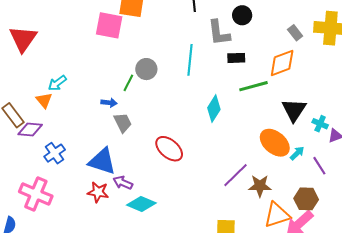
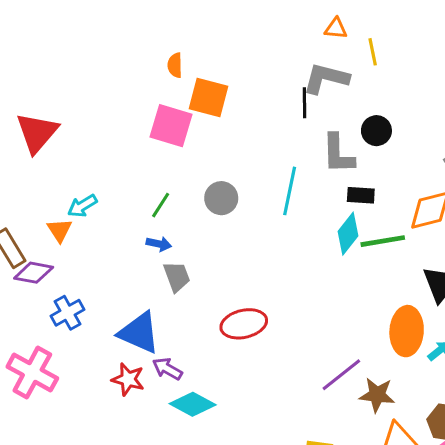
green line: (128, 83) -> (161, 205), moved
cyan diamond: (214, 109) -> (348, 234), moved
orange ellipse: (275, 143) -> (407, 331), turned 48
red ellipse: (169, 149) -> (244, 324), turned -60

